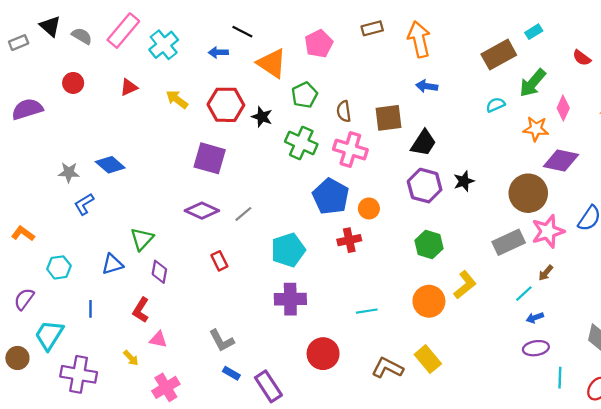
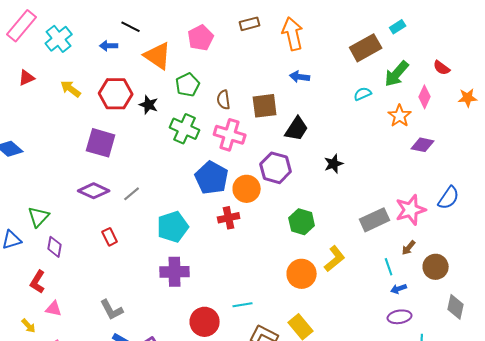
red semicircle: (582, 58) -> (442, 68), moved
orange star: (536, 129) -> (400, 116), turned 30
purple diamond: (561, 160) -> (423, 145), size x0.7
purple hexagon: (425, 186) -> (276, 168), moved
brown circle: (528, 193) -> (436, 267), moved, size x0.7
orange circle: (369, 208) -> (247, 189), size x1.4
cyan line: (524, 294) -> (389, 267), turned -66
cyan line: (367, 311) -> (243, 305), moved

